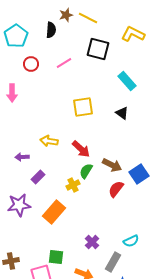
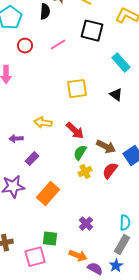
yellow cross: (73, 185) -> (85, 172), moved
cyan semicircle: (131, 241) -> (125, 223), turned -63
gray rectangle: (113, 262) -> (122, 245), moved

